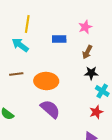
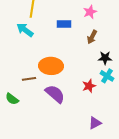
black star: (91, 73) -> (105, 58), moved
brown line: (16, 74) -> (29, 79), moved
red star: (96, 112) -> (89, 86), moved

